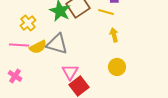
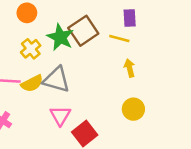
yellow cross: (28, 23) -> (31, 49), moved
pink triangle: (70, 72) -> (60, 116), moved

